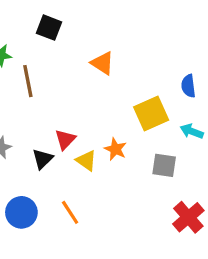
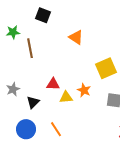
red triangle: (65, 139) -> (53, 84), turned 48
black triangle: (43, 159) -> (33, 102), moved
yellow triangle: (86, 161) -> (66, 97), turned -40

